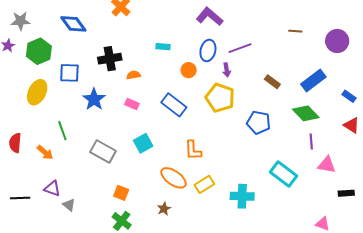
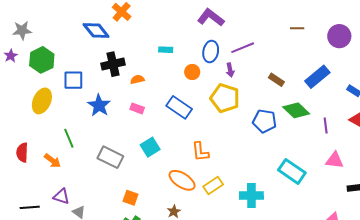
blue diamond: (73, 24) -> (96, 30), moved
green diamond: (306, 113) -> (296, 110), moved
purple line: (311, 142) -> (326, 126), moved

